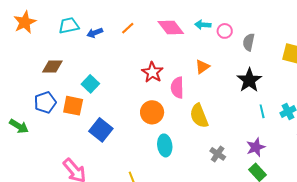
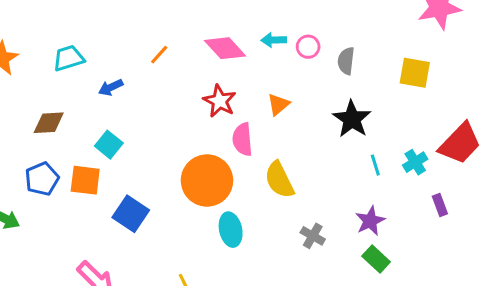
blue arrow: (95, 33) -> (111, 87), moved
red star: (152, 72) -> (220, 101), moved
orange circle: (152, 112) -> (207, 180), size x1.4

